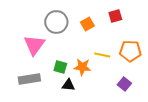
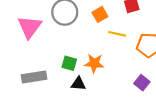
pink triangle: (34, 45) -> (30, 27), moved
yellow line: (102, 55) -> (117, 34), moved

